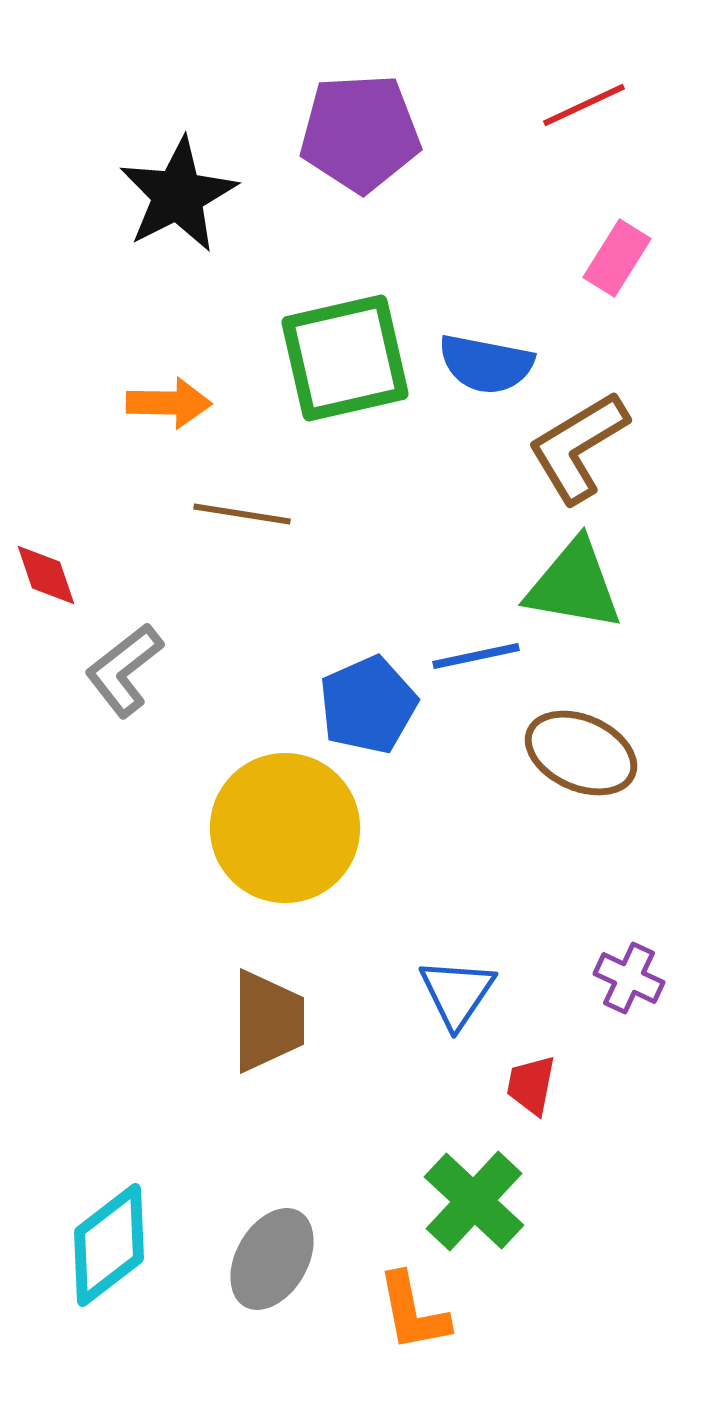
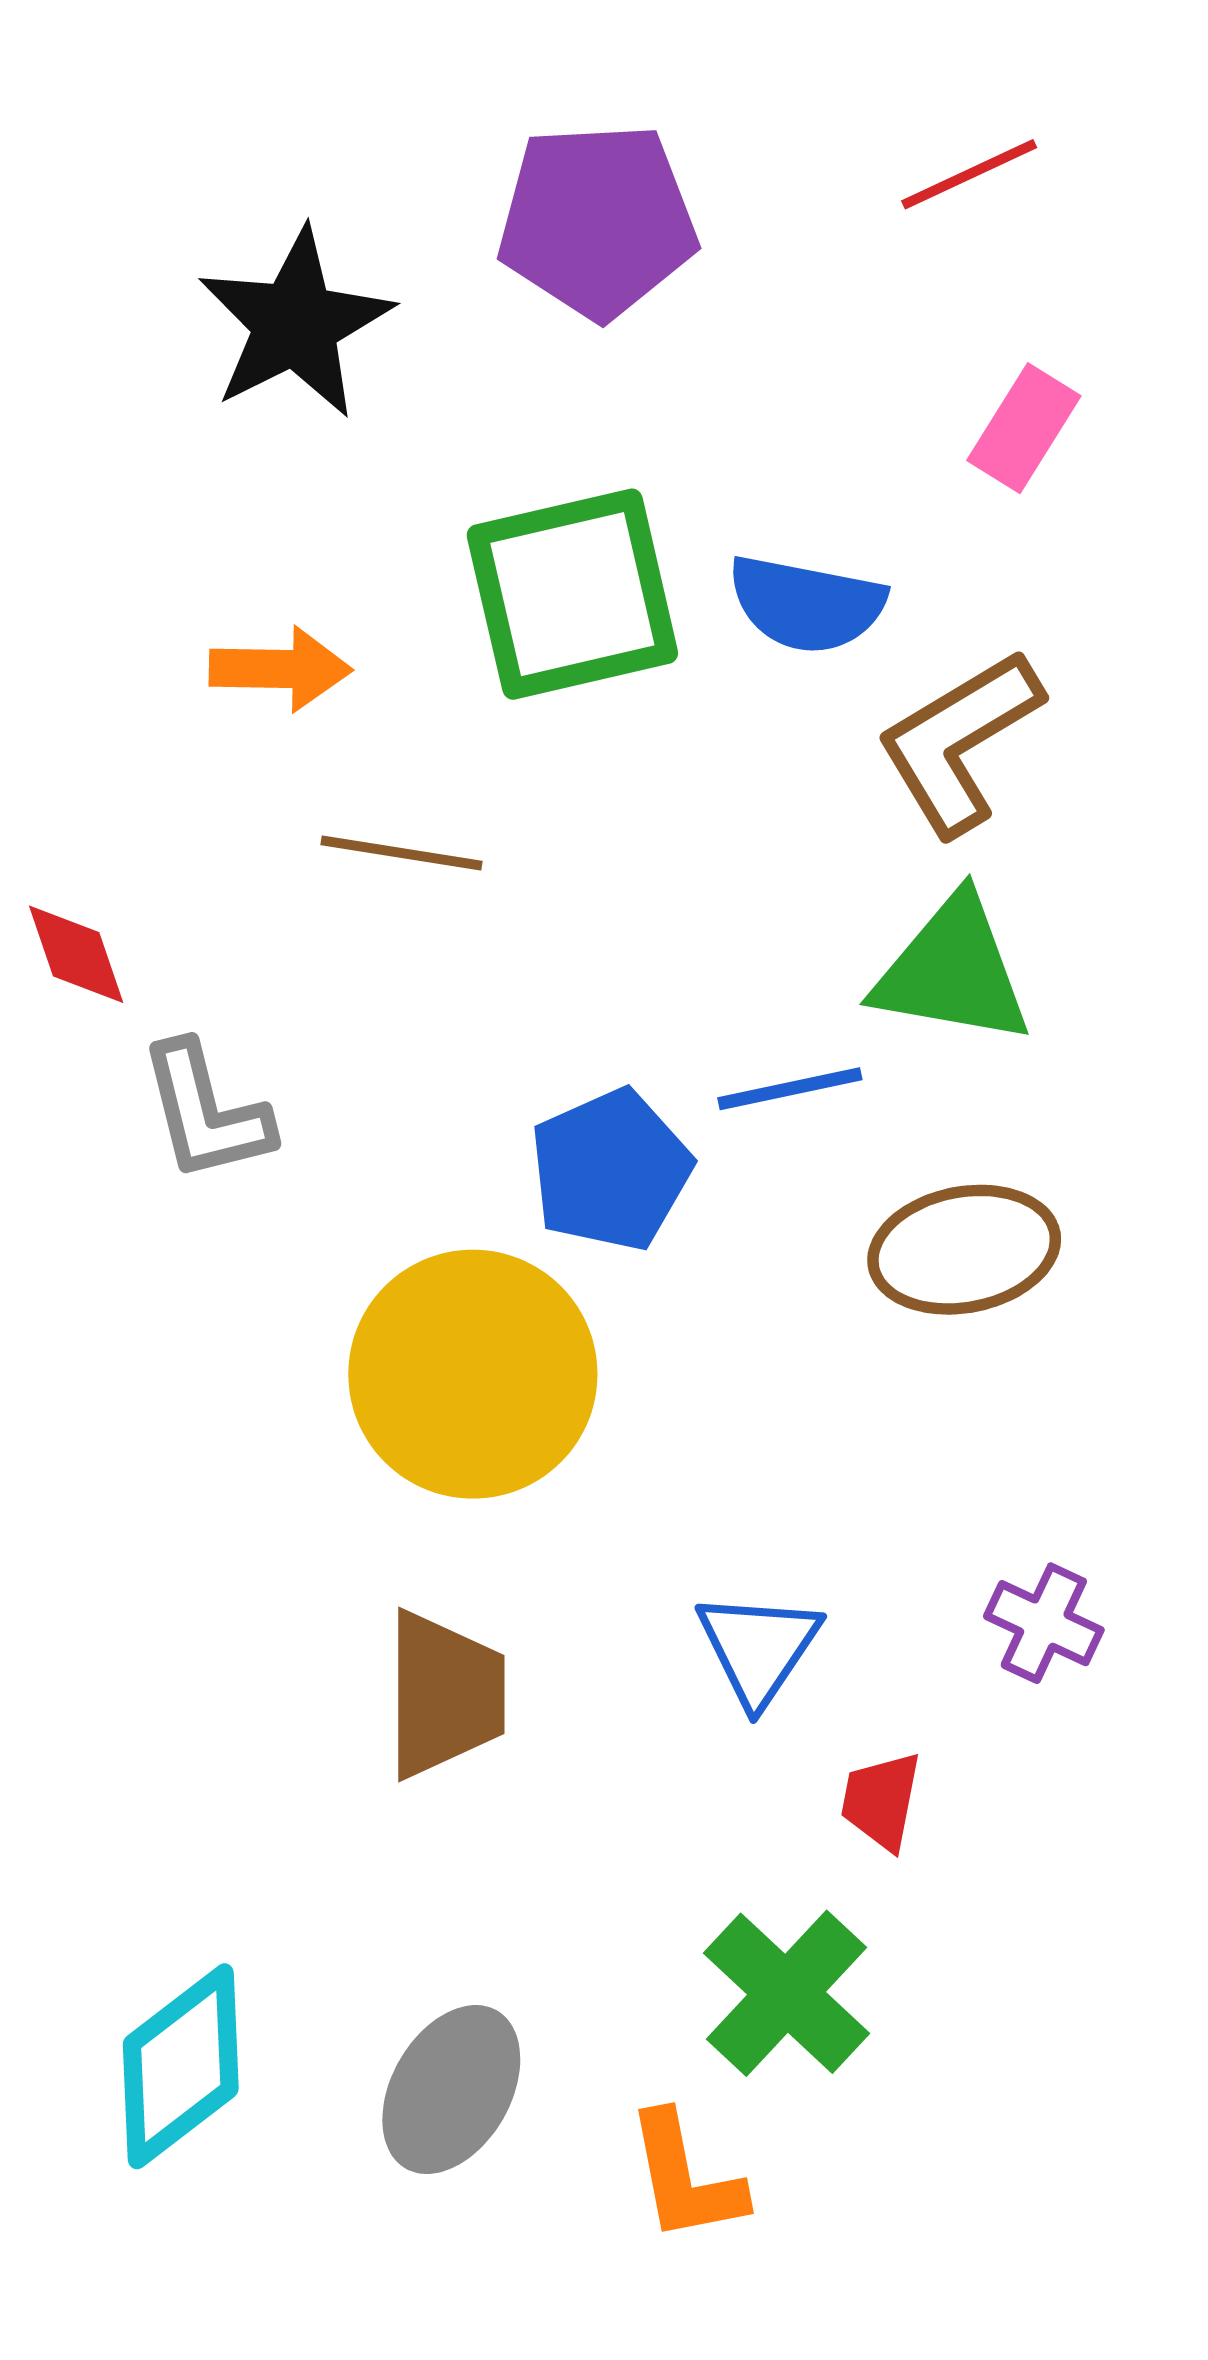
gray L-shape: (124, 670) -> (206, 1112), turned -66
brown ellipse: (581, 753) -> (964, 1250), turned -35

